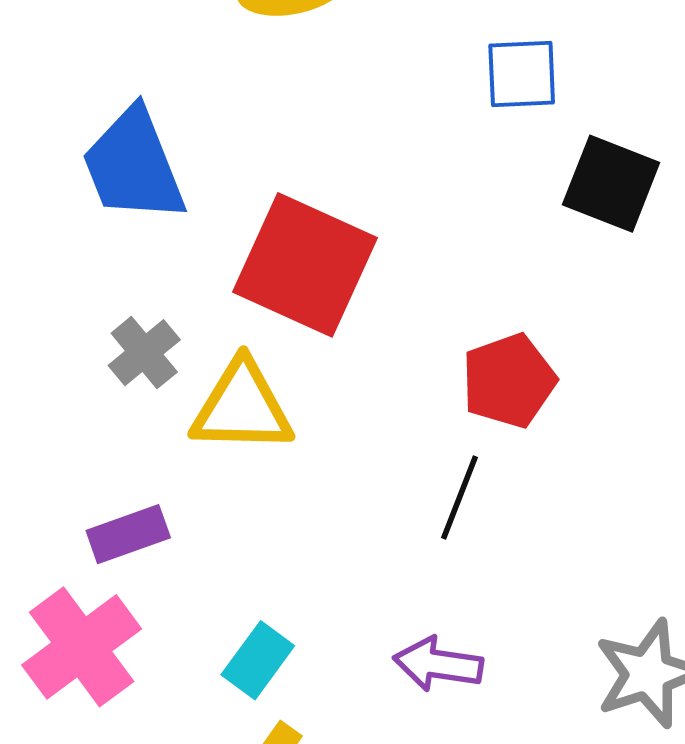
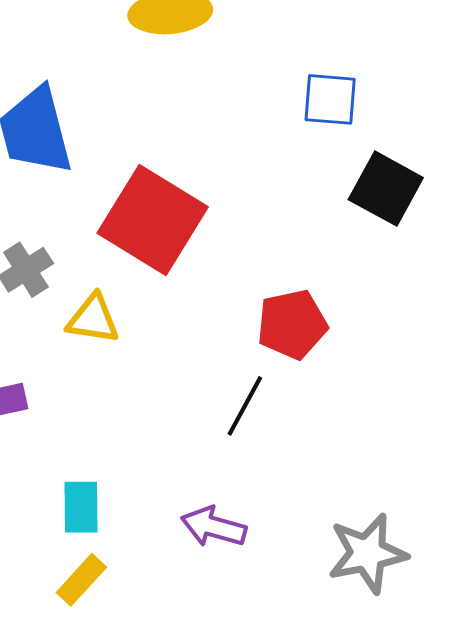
yellow triangle: (242, 407) -> (93, 319), size x0.7
cyan rectangle: (258, 660) -> (81, 507), turned -44

